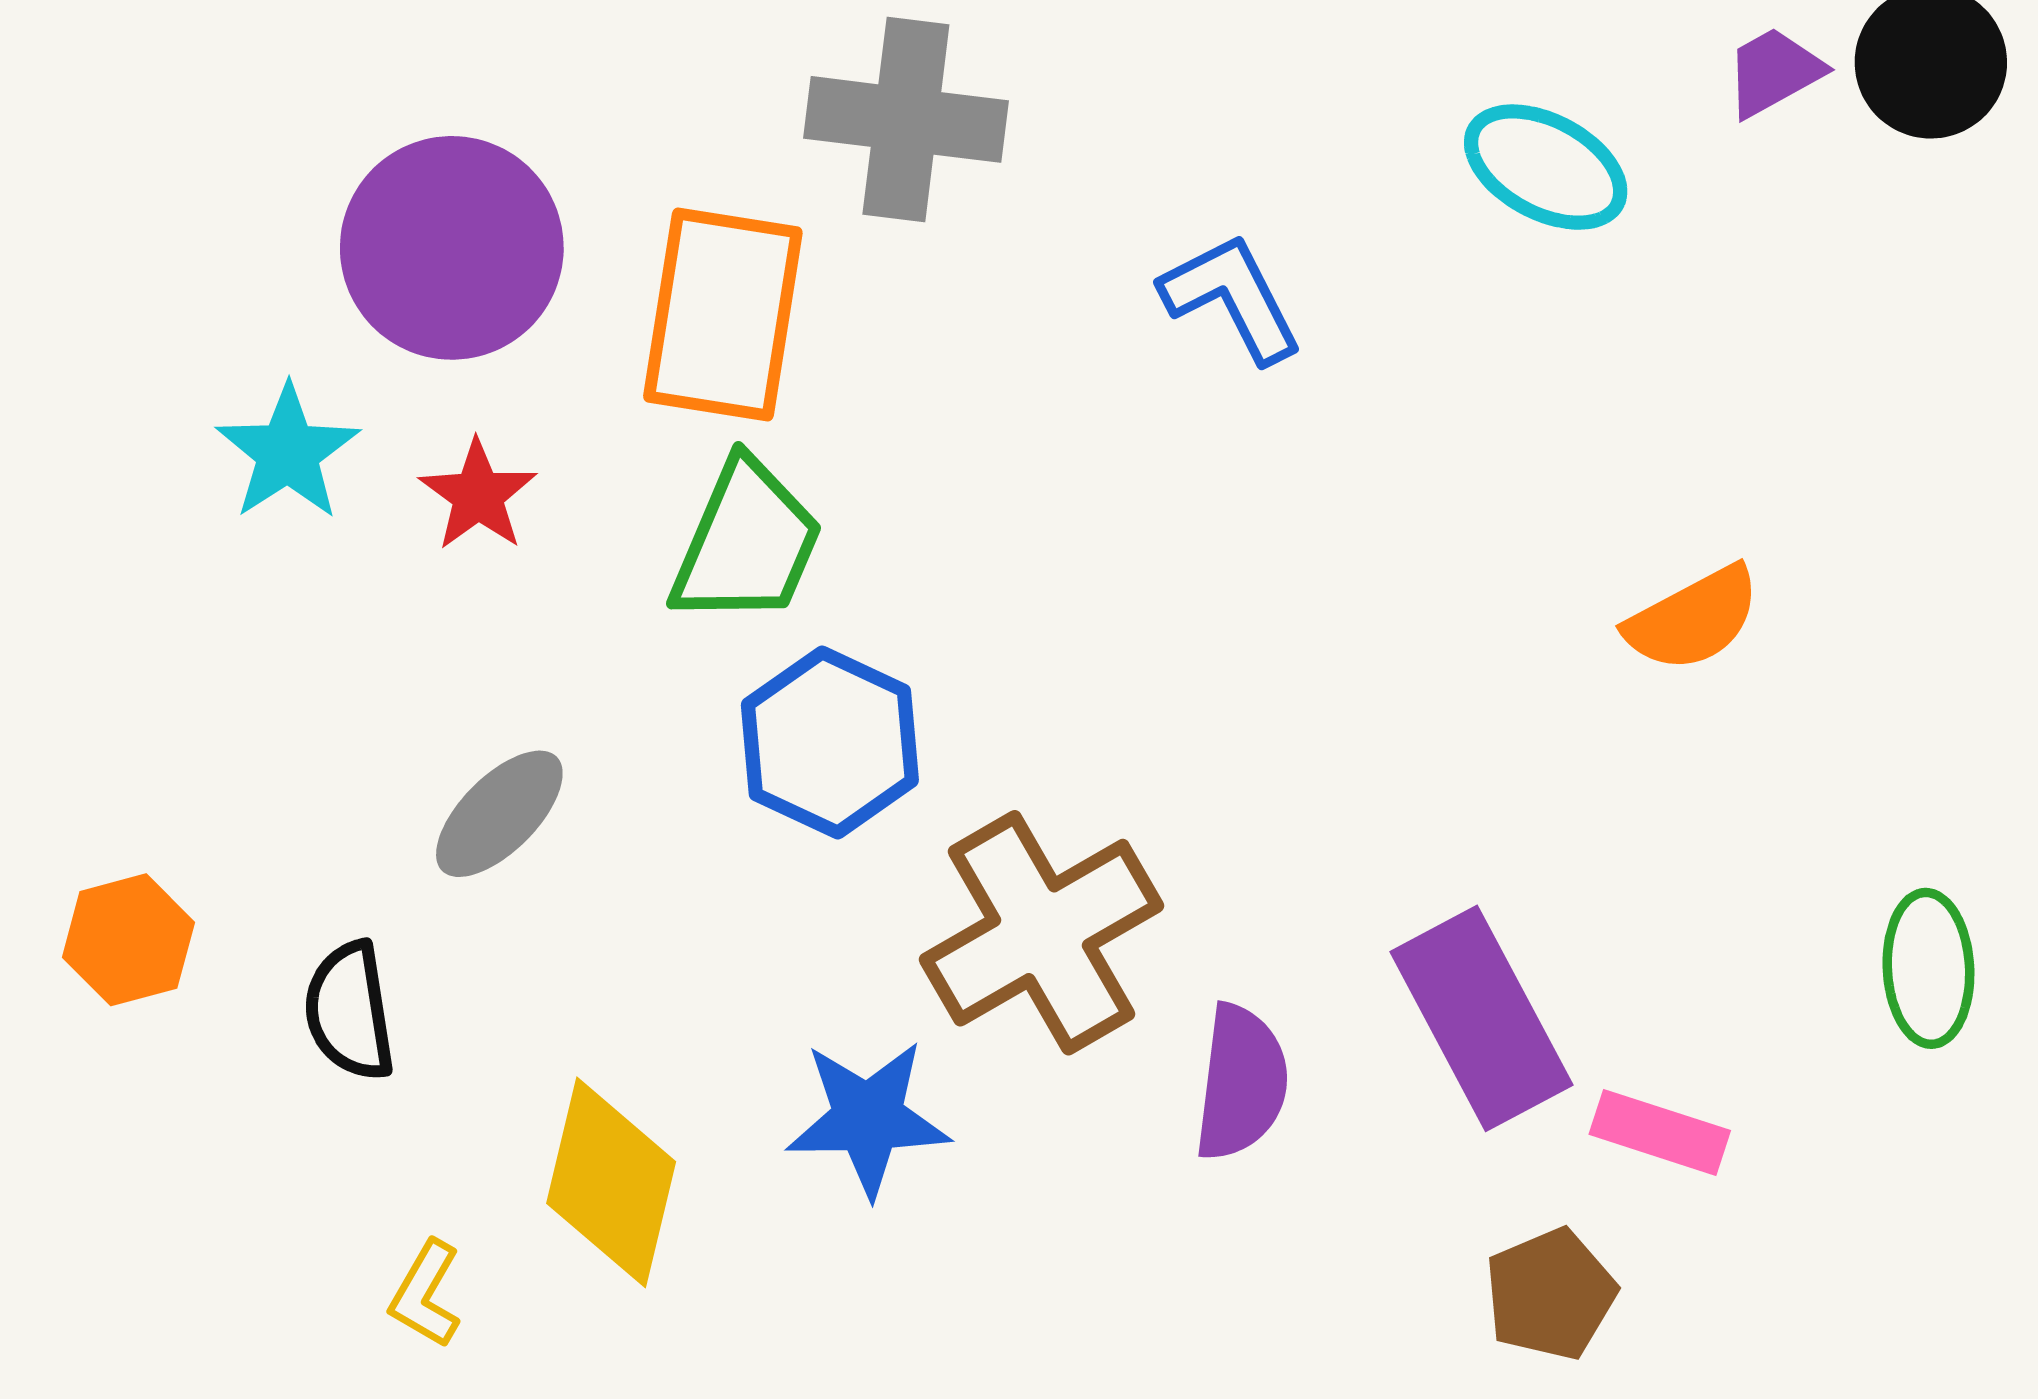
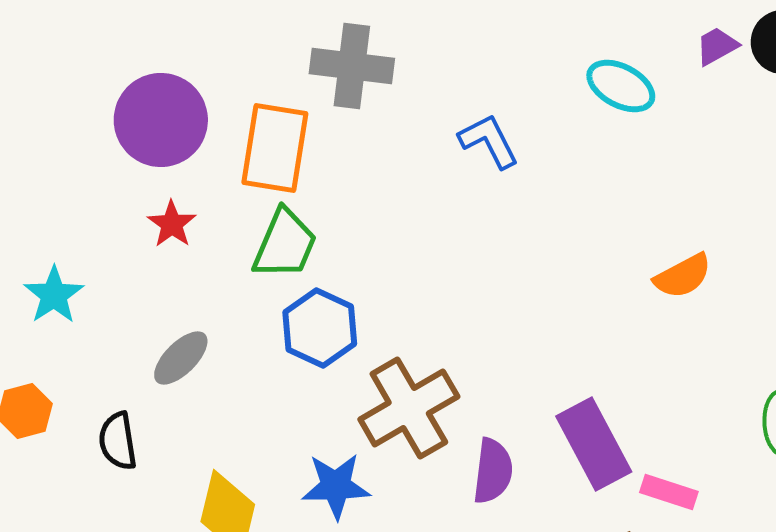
cyan star: (288, 452) -> (54, 295), moved

